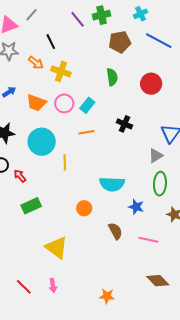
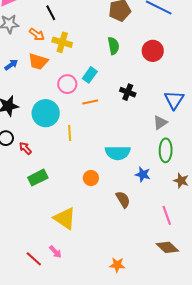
orange trapezoid: (36, 103) -> (38, 61), moved
pink circle: (64, 103) -> (67, 84), moved
pink line: (148, 240) -> (167, 215), moved, turned 60
pink arrow: (53, 286) -> (55, 252), moved, turned -32

